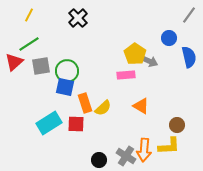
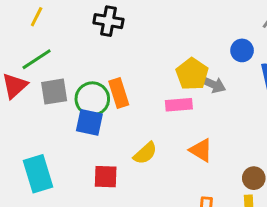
black cross: (78, 18) -> (108, 21), turned -36
orange rectangle: (85, 103) -> (119, 93), moved
cyan rectangle: (49, 123) -> (38, 174), moved, turned -75

